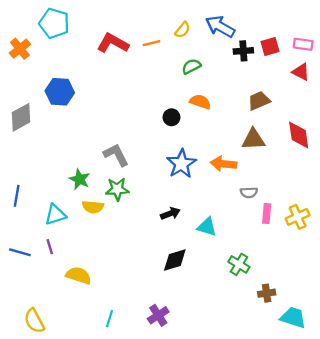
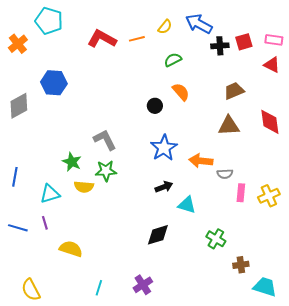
orange semicircle: (200, 102) -> (181, 92), turned 30
orange arrow: (223, 164) -> (201, 161), moved
black arrow: (170, 214) -> (164, 187), moved

